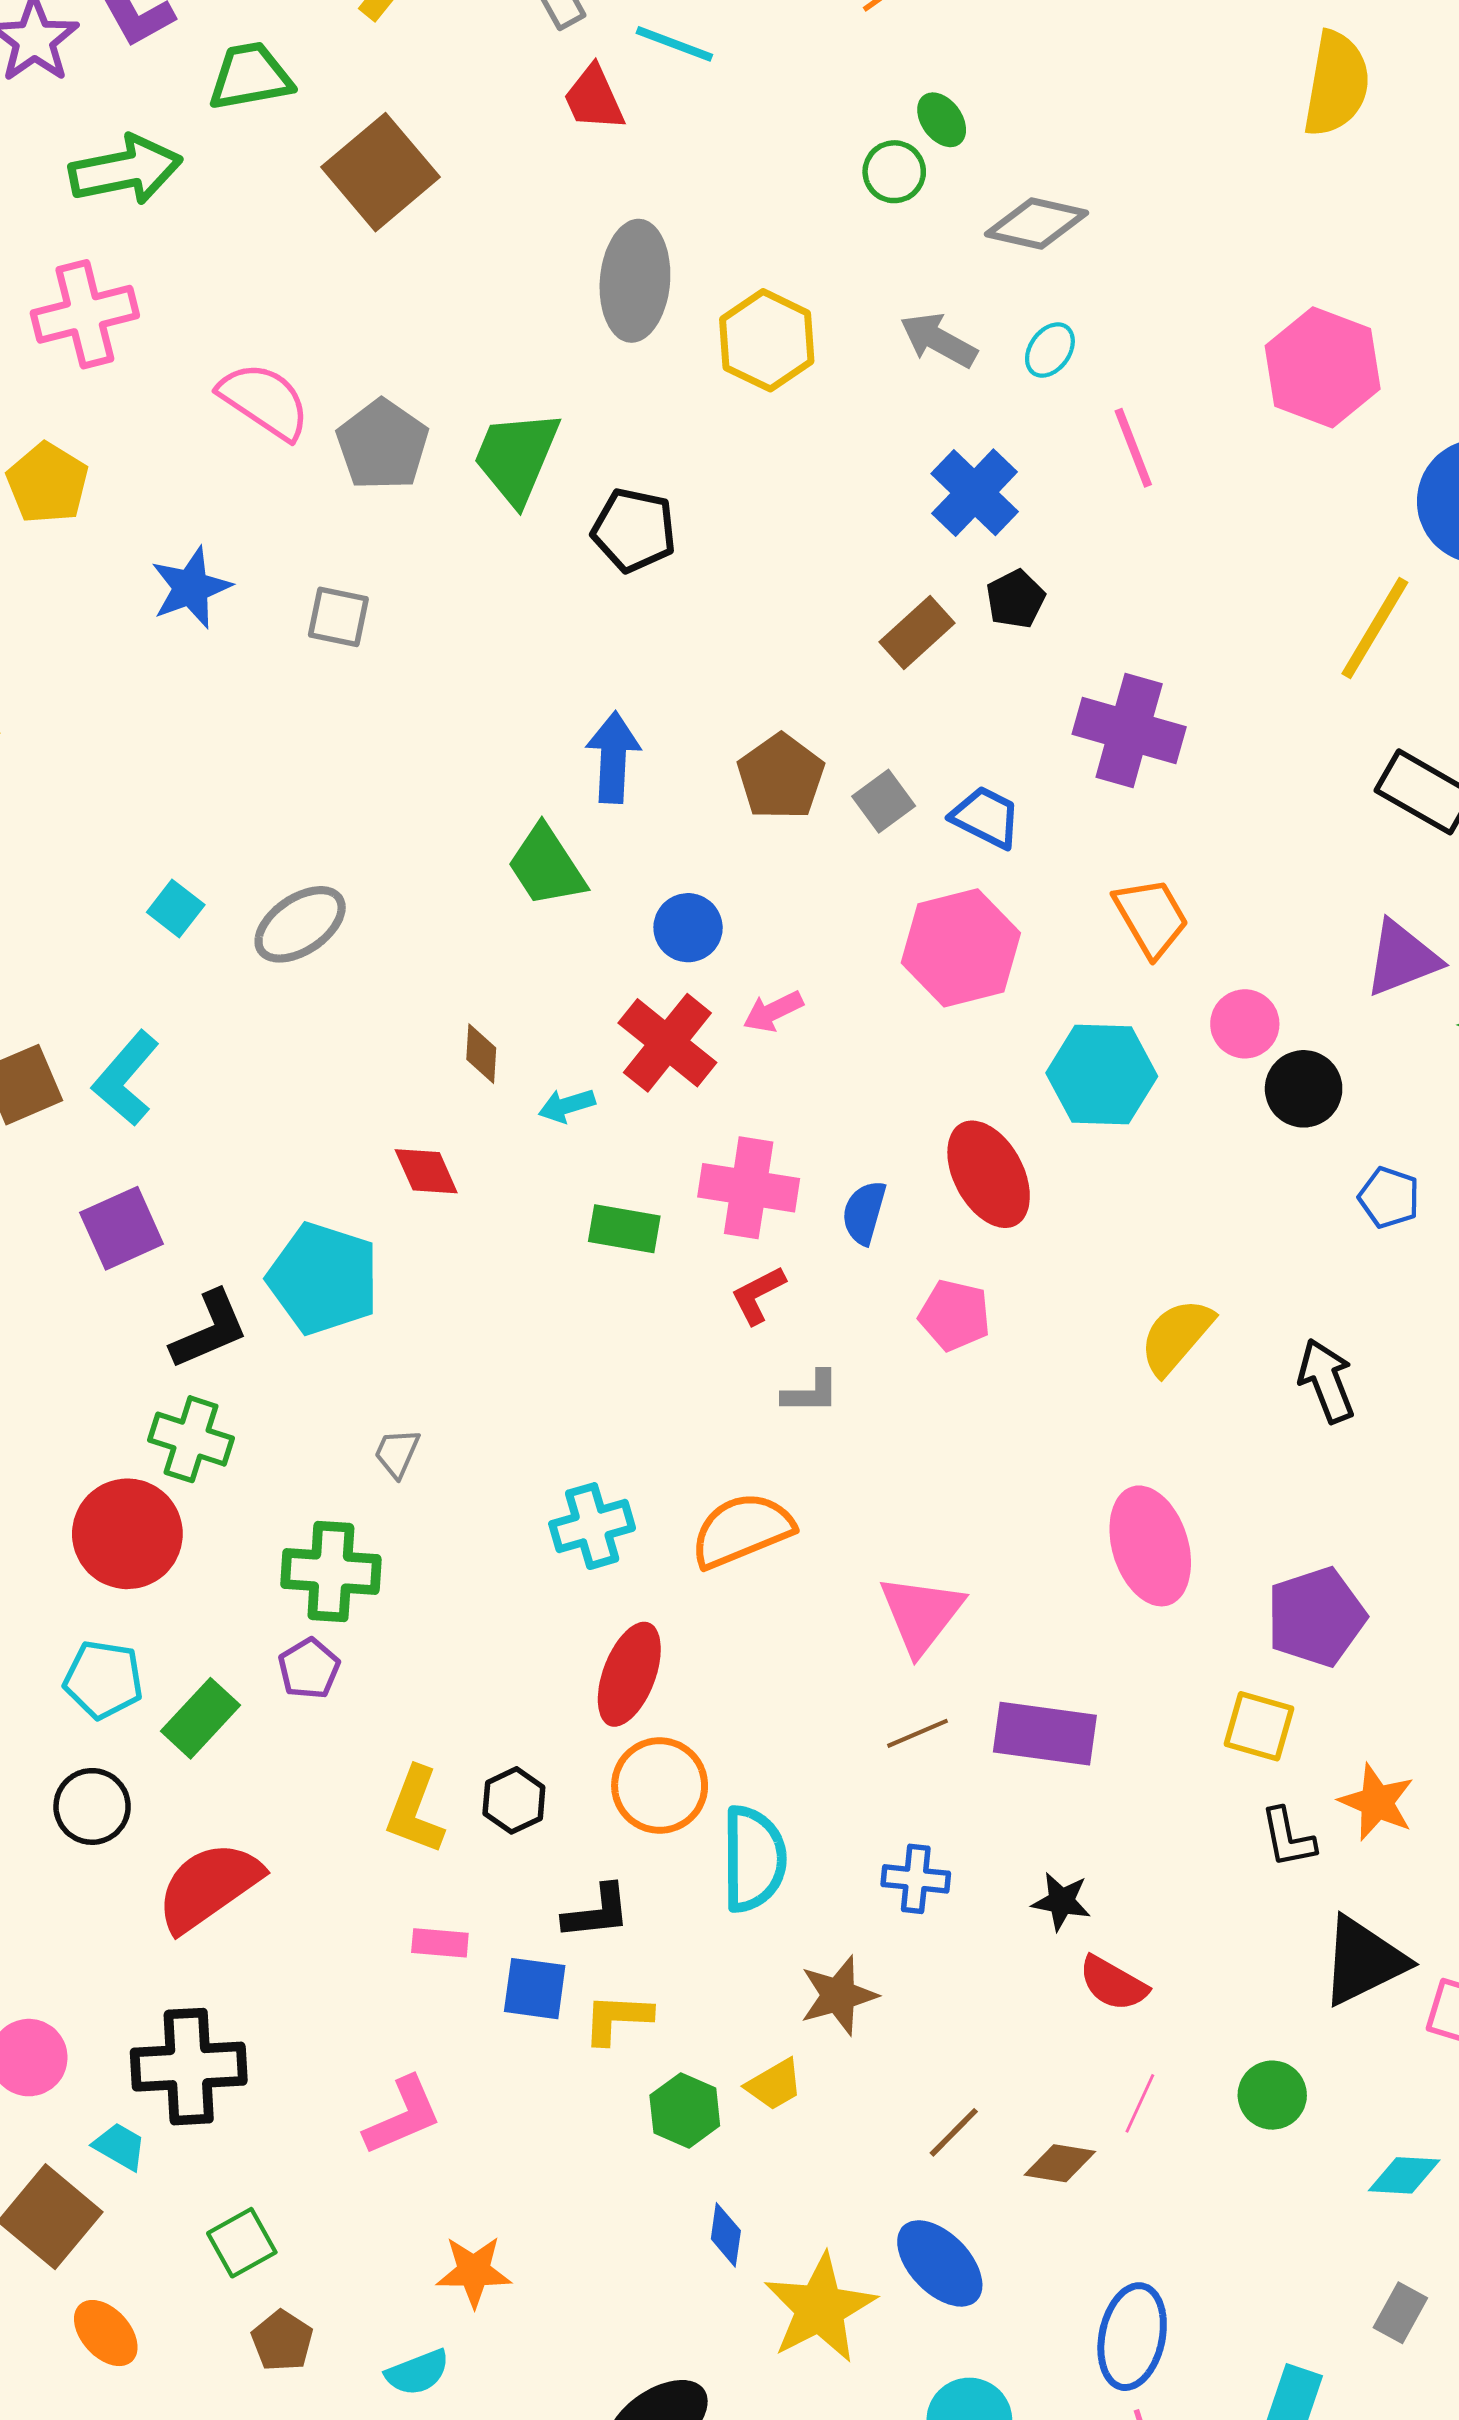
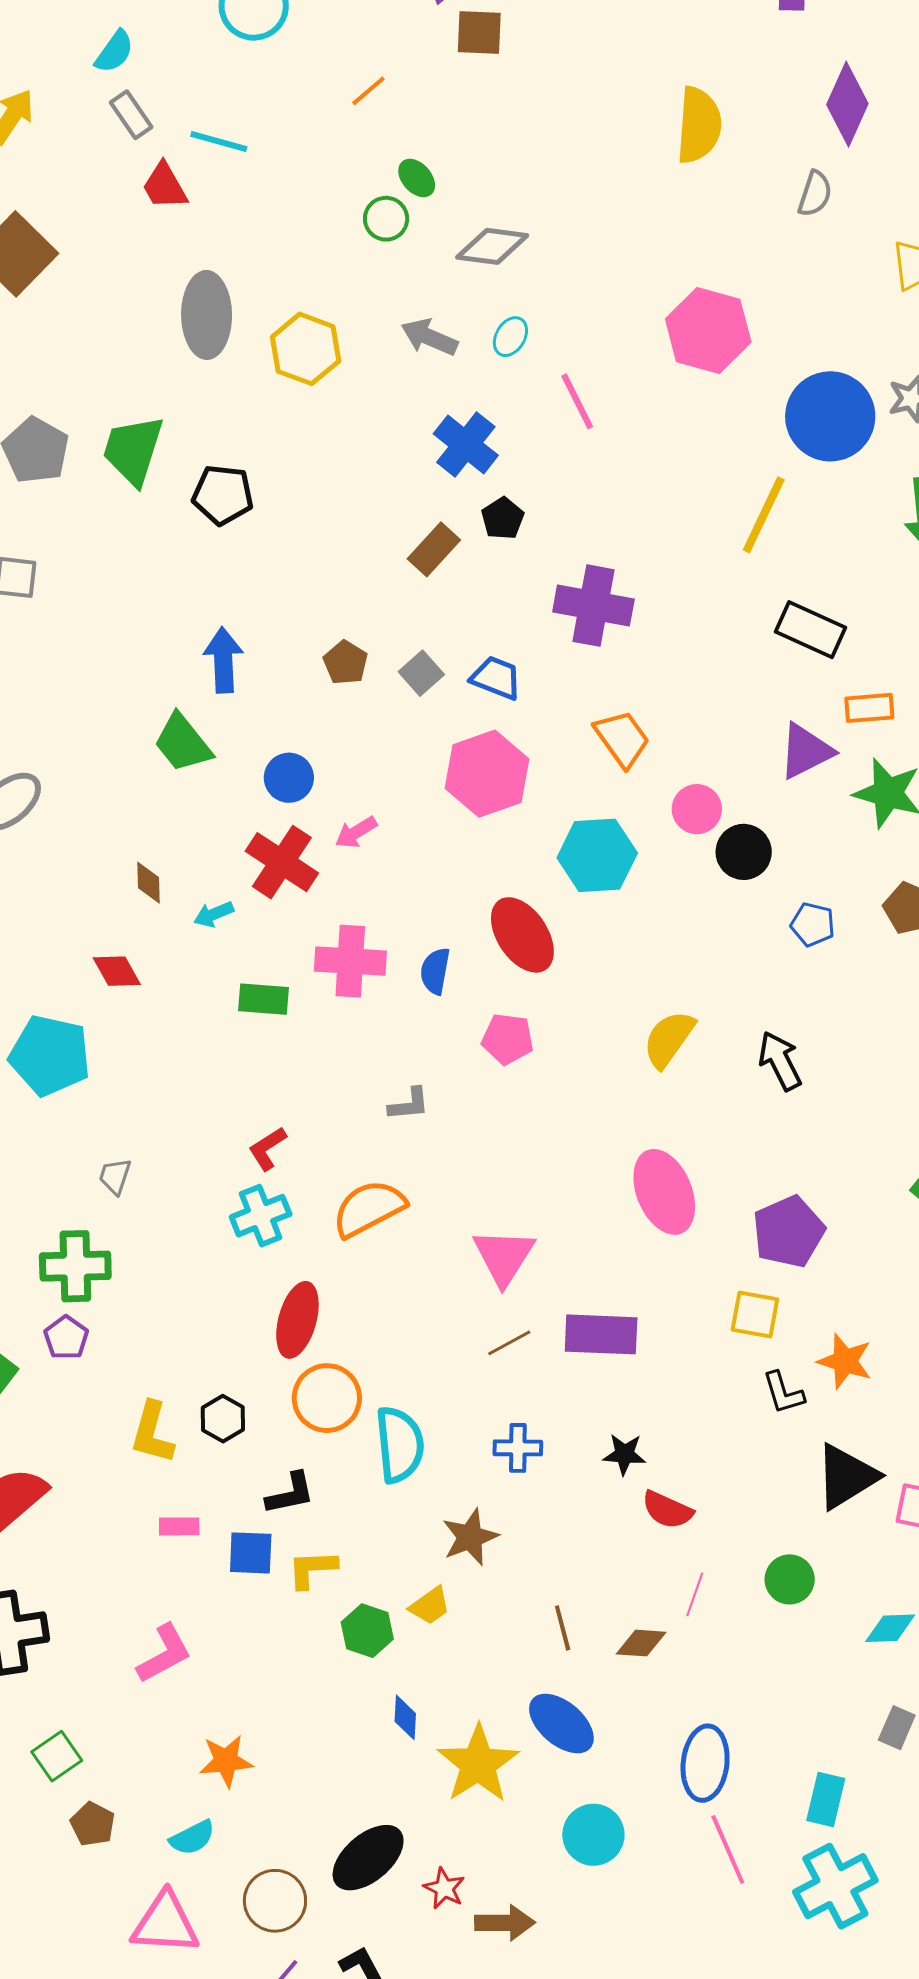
brown pentagon: (781, 777) -> (346, 663), size x0.7
red L-shape: (758, 1295) -> (267, 1148), moved
brown line: (954, 2132) -> (563, 1628), turned -54

